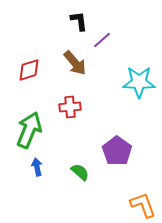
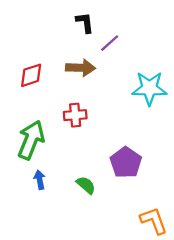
brown arrow: (75, 63) -> (81, 68), turned -48

